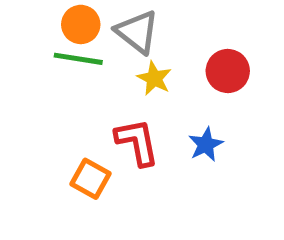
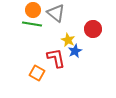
yellow star: (154, 78) -> (68, 40), moved
blue star: (206, 144) -> (75, 51), moved

